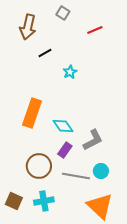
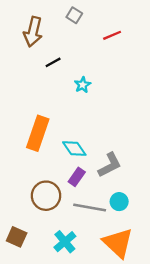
cyan cross: (44, 201) -> (65, 242), moved, turned -30

